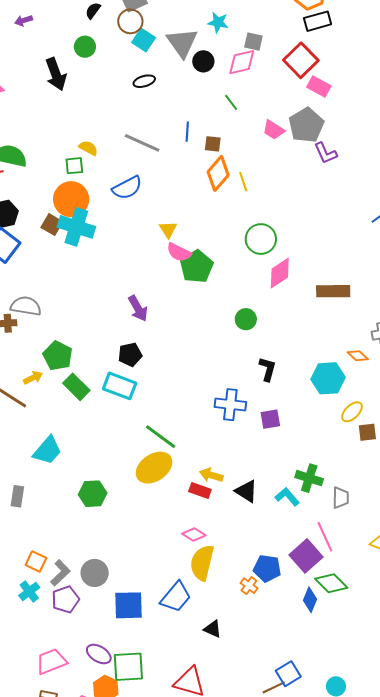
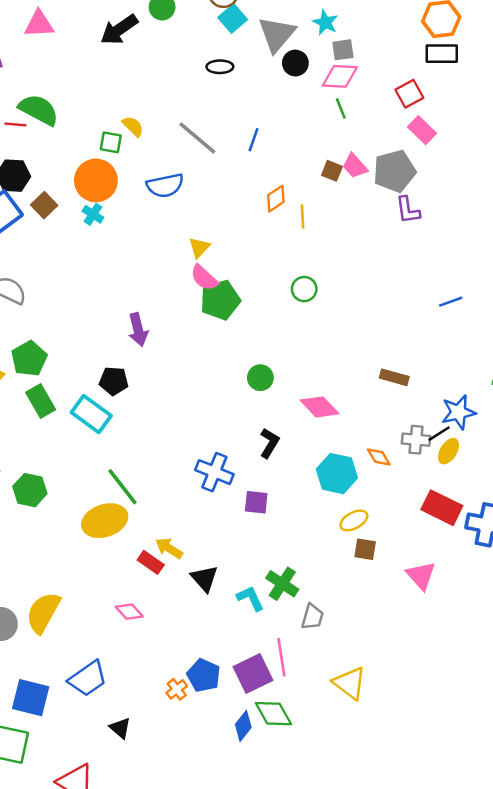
gray square: (253, 42) -> (343, 50), moved, turned -36
red square: (301, 60) -> (409, 94), size x0.7
black arrow: (56, 74) -> (119, 30), turned 60
green line: (231, 102) -> (341, 108), moved
brown square: (213, 144) -> (332, 171), moved
orange diamond: (218, 173) -> (276, 199), size x0.7
brown square: (52, 225) -> (44, 205), moved
cyan cross: (76, 227) -> (93, 214), size x0.5
green circle: (261, 239) -> (304, 289), size x0.7
pink diamond: (280, 273) -> (319, 407), moved, turned 64
brown rectangle: (333, 291) -> (394, 377), moved, size x0.7
green hexagon: (93, 494) -> (30, 490), moved
yellow semicircle: (202, 563) -> (43, 612), moved
blue square: (128, 605) -> (31, 698), moved

